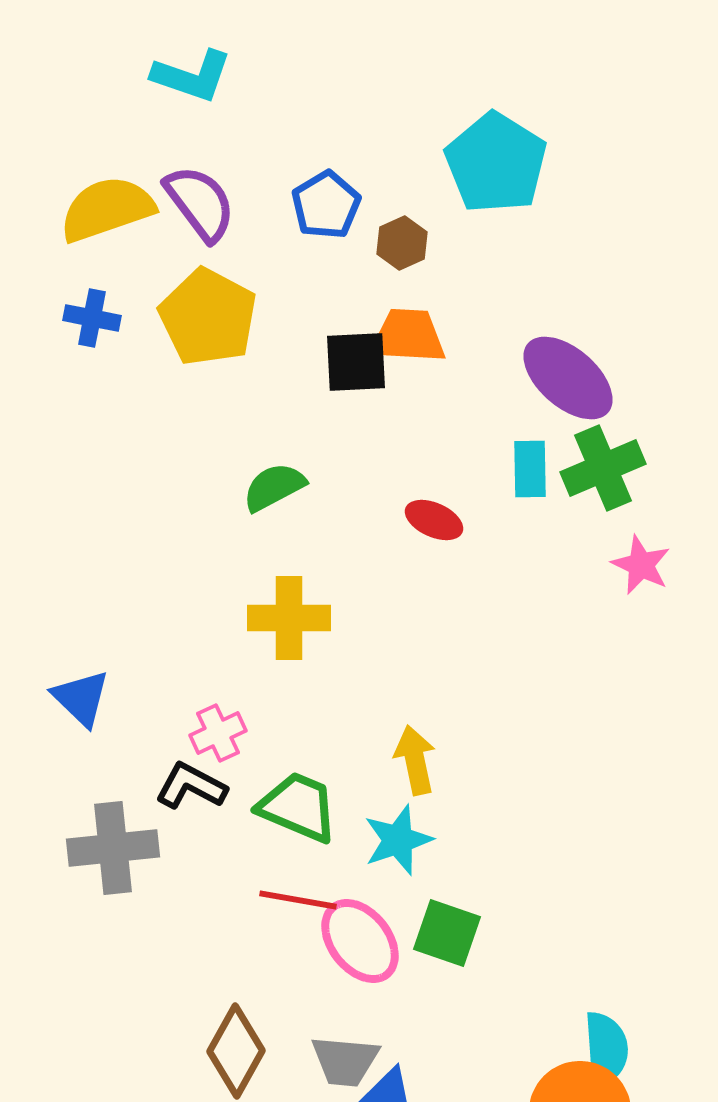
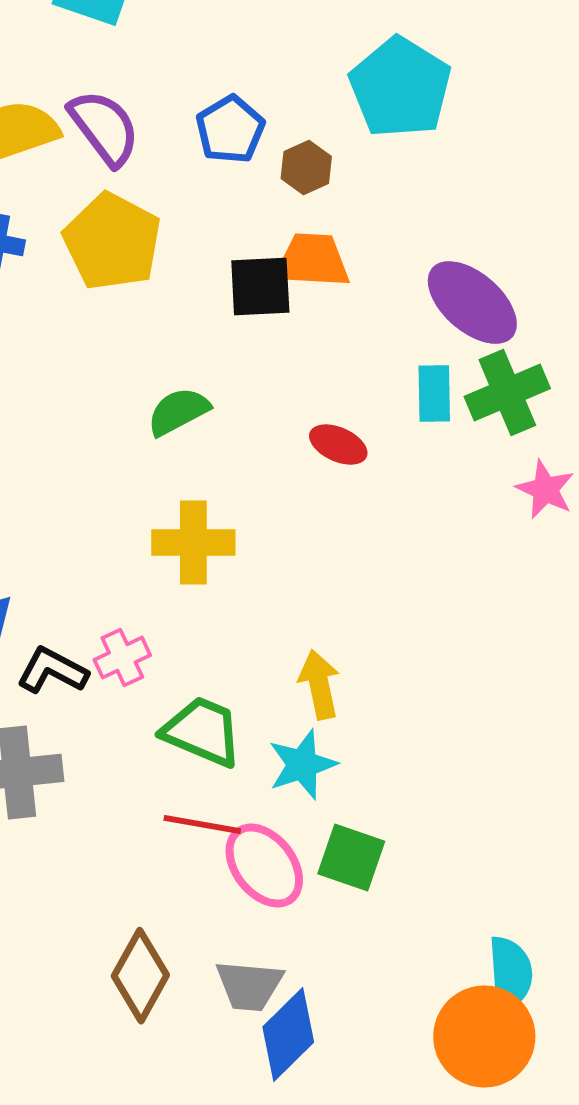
black L-shape: (191, 786) -> (52, 671), moved

